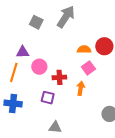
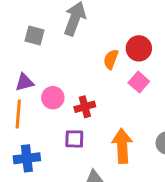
orange semicircle: (84, 49) -> (111, 59), turned -56
pink square: (88, 68) -> (139, 82), moved
orange arrow: (81, 88) -> (122, 146), moved, size x1.6

